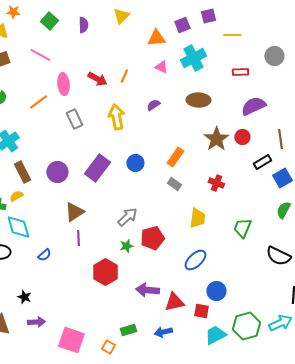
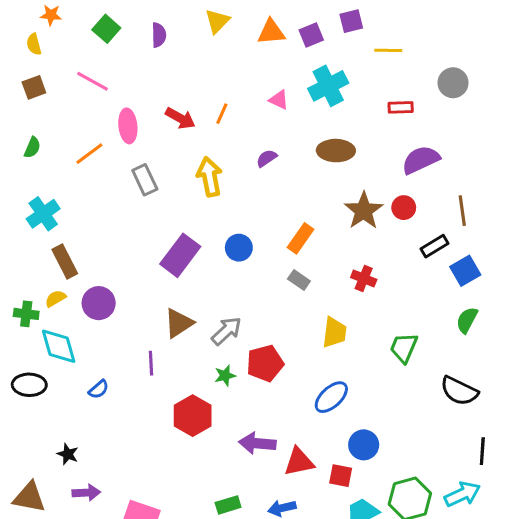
orange triangle: (156, 38) -> (271, 32), moved
purple circle: (57, 172) -> (99, 303), moved
brown triangle: (74, 212) -> (179, 323), moved

